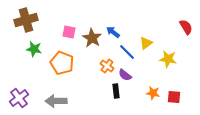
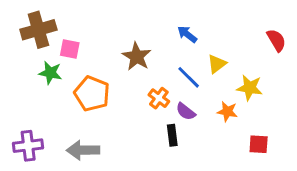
pink square: (69, 32) -> (70, 49), moved
blue arrow: (113, 32) -> (187, 34), moved
orange star: (153, 93) -> (227, 112), moved
purple cross: (19, 98) -> (28, 146), turned 30

